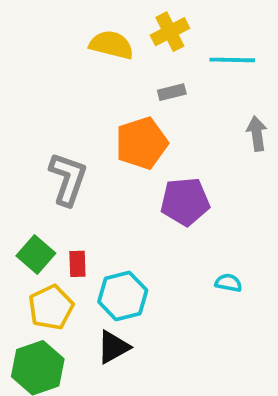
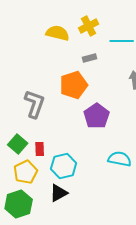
purple pentagon: (185, 202) -> (97, 116), turned -30
cyan semicircle: (228, 283) -> (120, 159), size x1.6

